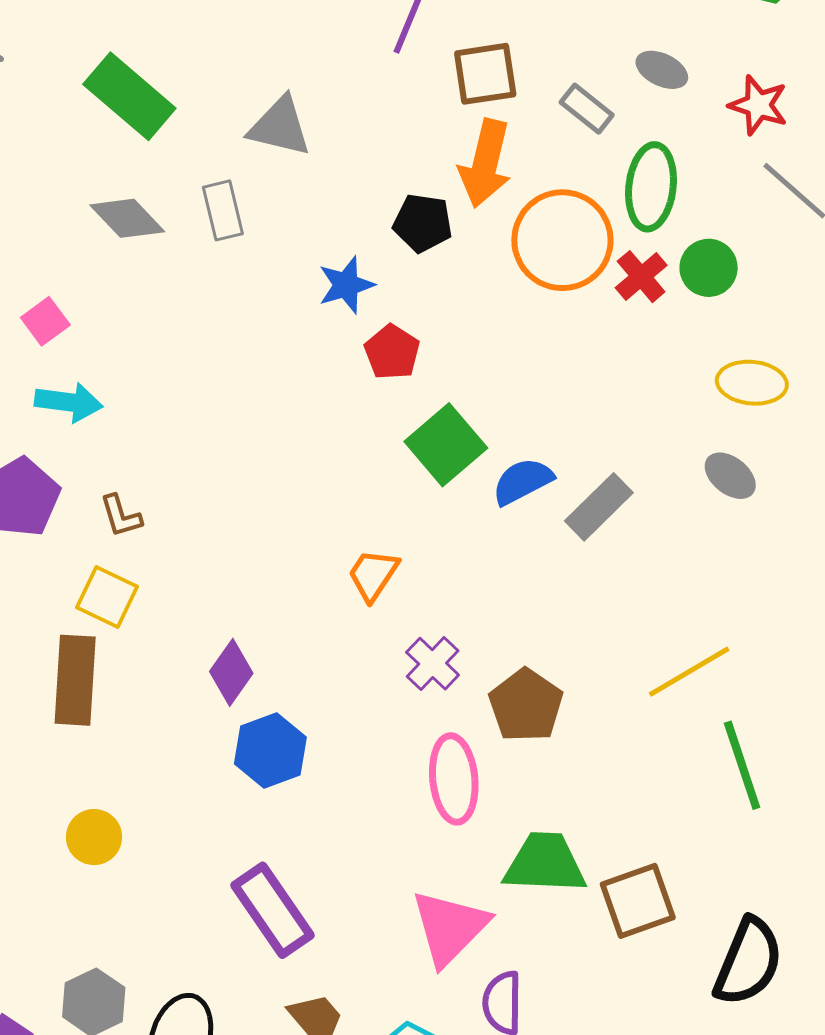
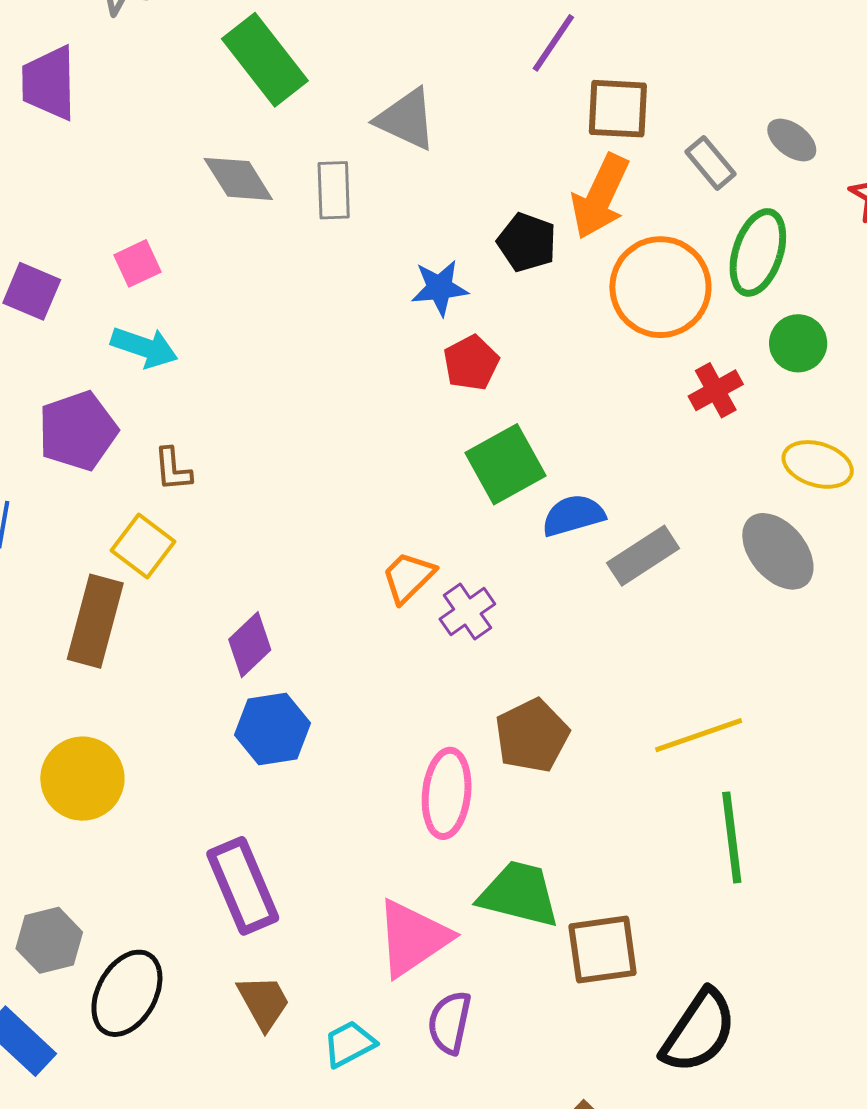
red cross: (641, 277) -> (716, 390), moved
gray ellipse: (730, 476) -> (778, 551), size x1.5
purple cross: (433, 664) -> (467, 612), moved
yellow circle: (94, 837) -> (82, 779), size x1.5

